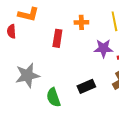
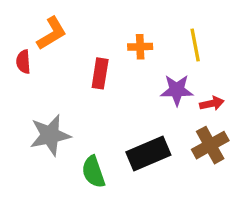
orange L-shape: (28, 14) -> (52, 33), turned -45
black rectangle: (86, 86) -> (148, 153), size x1.4

